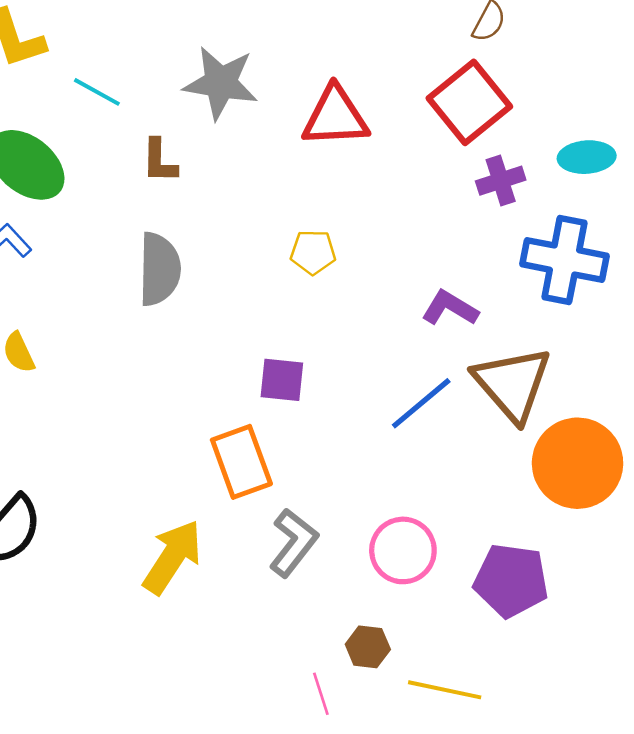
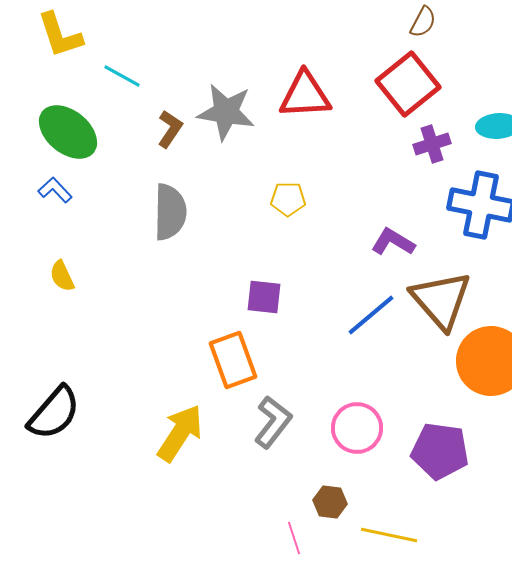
gray star: (221, 83) -> (226, 112), moved
brown L-shape: (159, 161) -> (170, 129), turned -147

